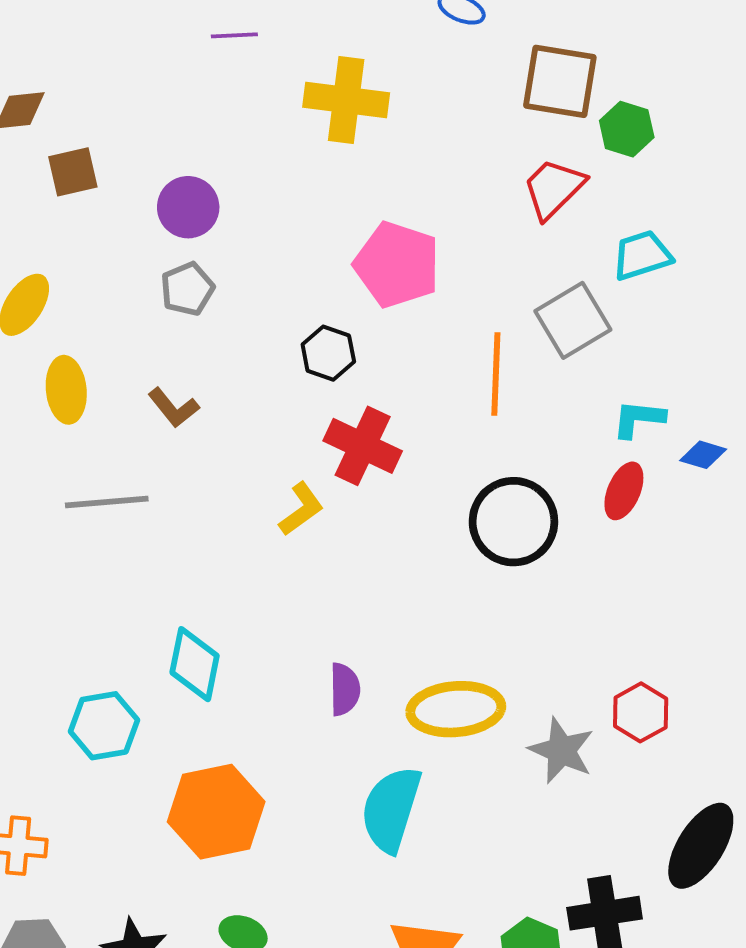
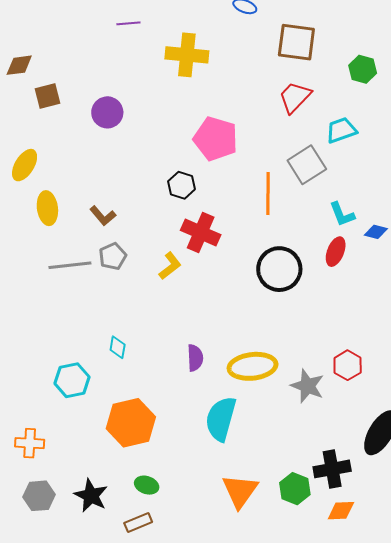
green hexagon: (627, 129) -> (363, 69), moved
gray pentagon: (187, 289) -> (113, 256), moved
cyan L-shape: (638, 419) -> (342, 214), turned -116
cyan diamond: (195, 664) -> (118, 347), size x0.6

